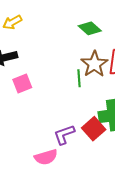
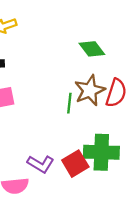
purple L-shape: (64, 135) -> (41, 164), turned -140

